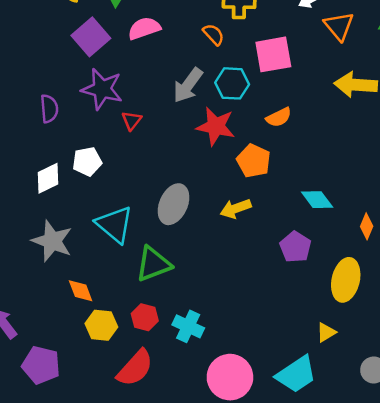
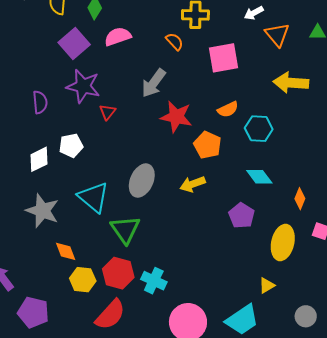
cyan hexagon: (232, 83) -> (259, 129), moved
green triangle: (153, 264) -> (125, 229), turned -44
red hexagon: (145, 317) -> (118, 273), size x1.4

